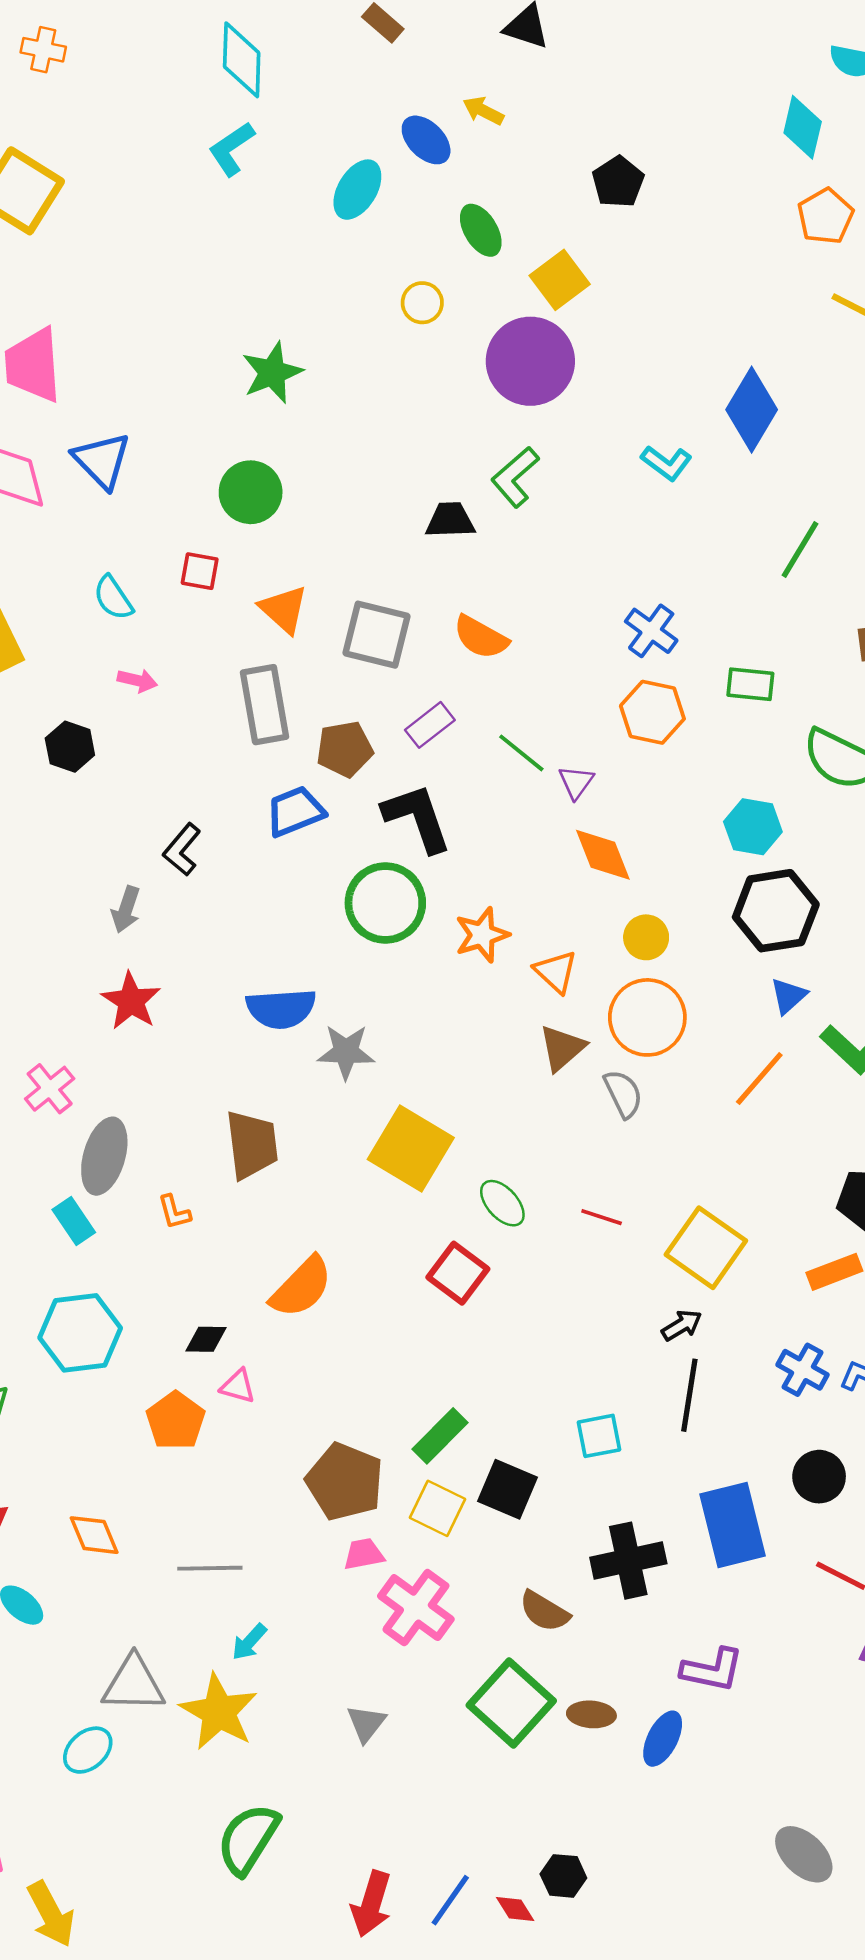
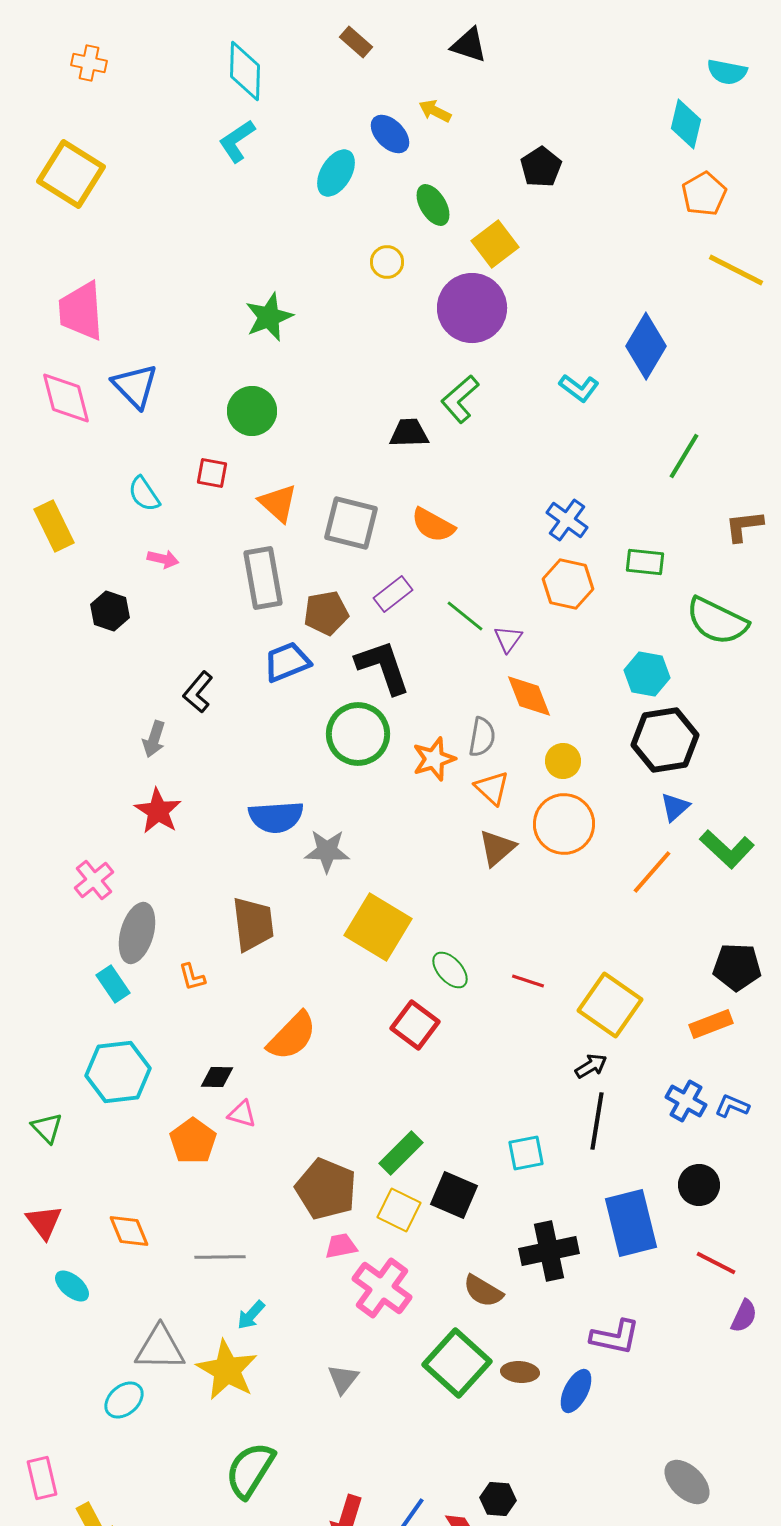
gray semicircle: (623, 1094) -> (482, 737), moved, turned 36

